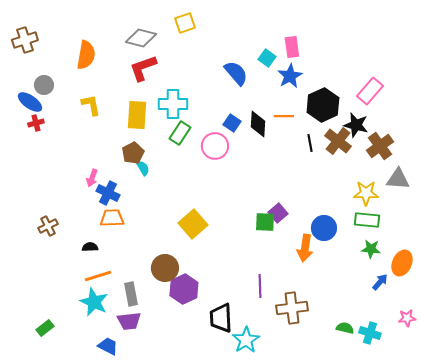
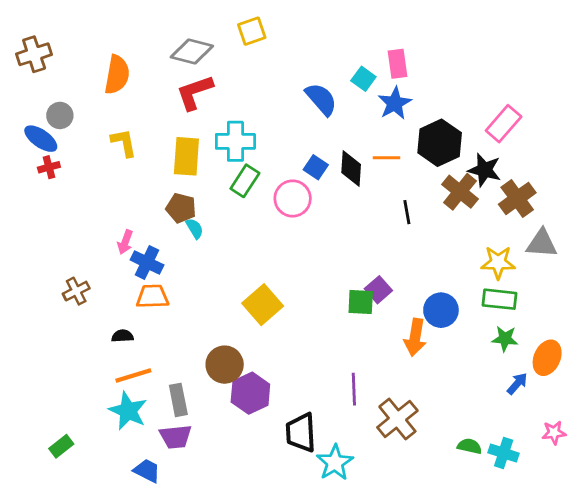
black line: (310, 143) -> (407, 212), moved
brown pentagon: (133, 153) -> (181, 208), turned -30
brown cross: (48, 226) -> (76, 291), moved
brown cross: (292, 308) -> (397, 419), turned -32

